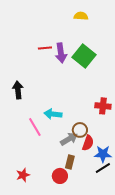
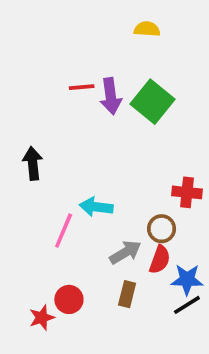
pink line: (35, 127) -> (64, 231), turned 54
brown circle: (80, 130) -> (162, 229), moved
red circle: (60, 176) -> (69, 299), moved

